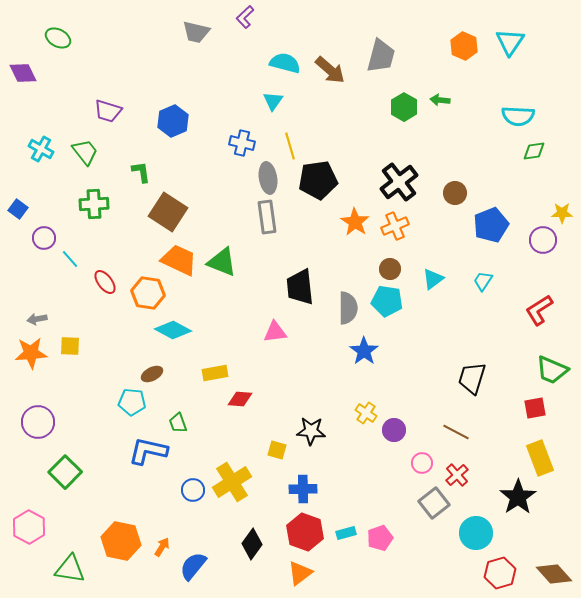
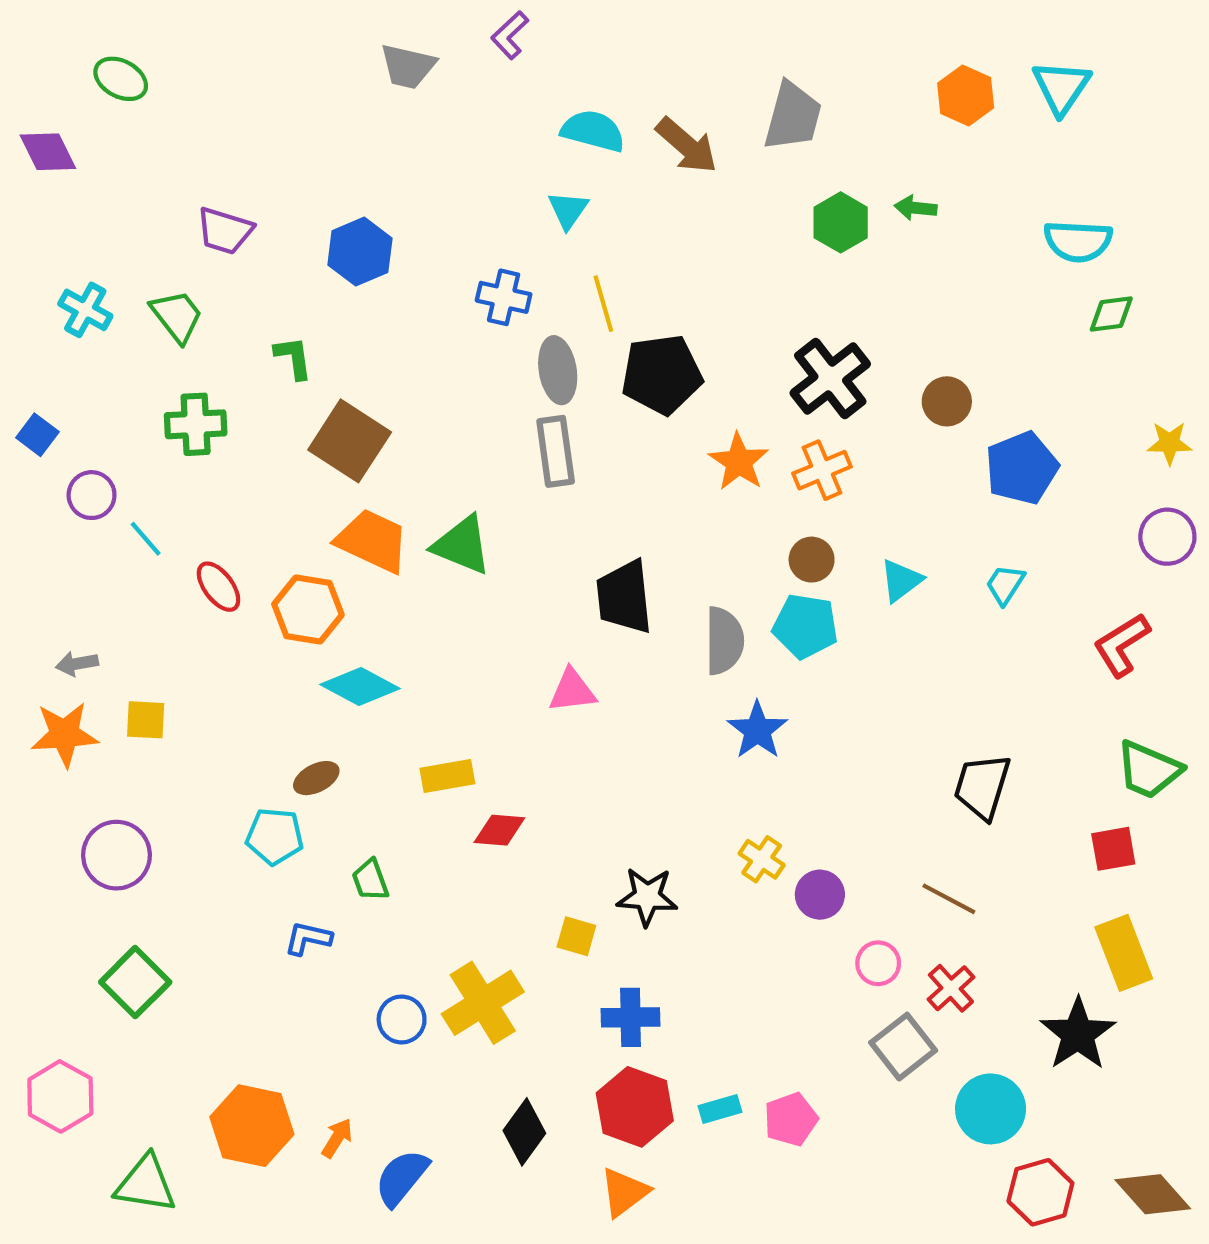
purple circle: (543, 240) -> (1167, 537), moved
purple circle: (38, 422) -> (117, 855), moved
blue L-shape: (148, 451) -> (308, 938), size x0.6

